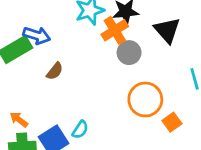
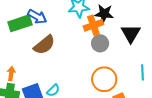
brown semicircle: (55, 71) -> (44, 45), size x1.6
orange arrow: (19, 120) -> (11, 74), turned 48

